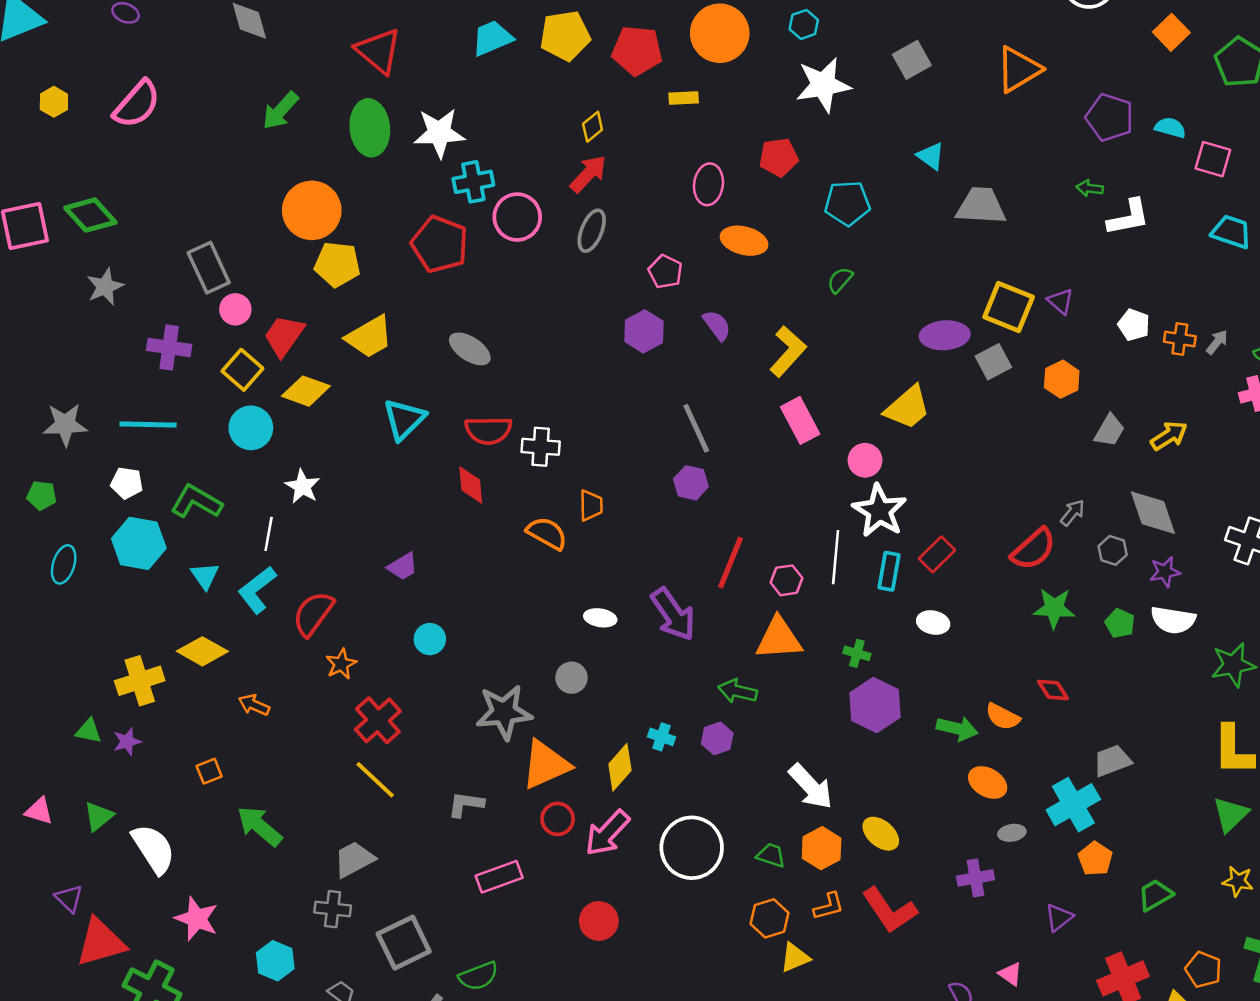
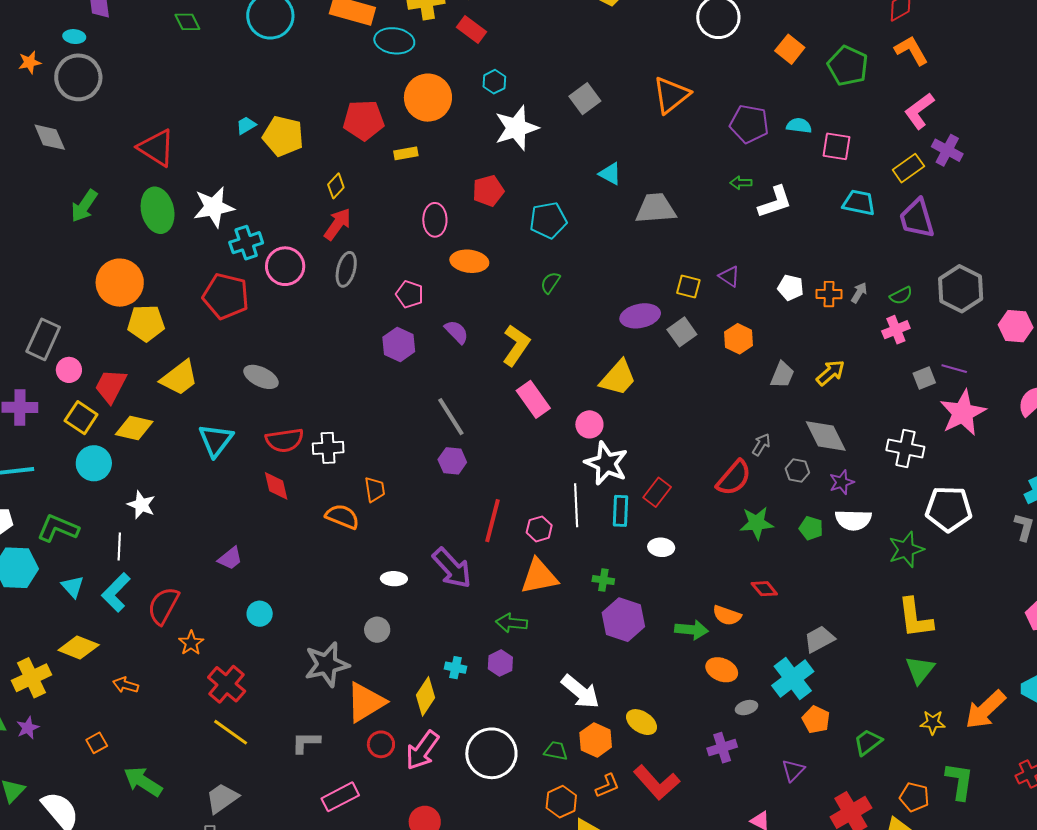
yellow pentagon: (565, 36) -> (283, 136), moved, turned 30
cyan trapezoid: (492, 38) -> (246, 125), size x0.6
gray rectangle: (209, 268) -> (43, 339), turned 57
yellow square: (1009, 307) -> (688, 287), size x0.6

